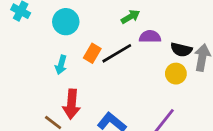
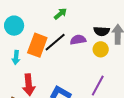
purple semicircle: (150, 37) -> (78, 40), moved
orange rectangle: (92, 53) -> (37, 45), size x1.6

